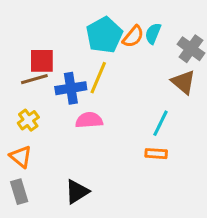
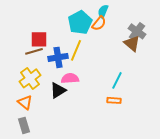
cyan semicircle: (153, 33) -> (103, 11), moved
brown triangle: (183, 82) -> (132, 43), moved
yellow cross: (28, 120) -> (30, 78), size x1.5
black triangle: (77, 192) -> (58, 90), moved

